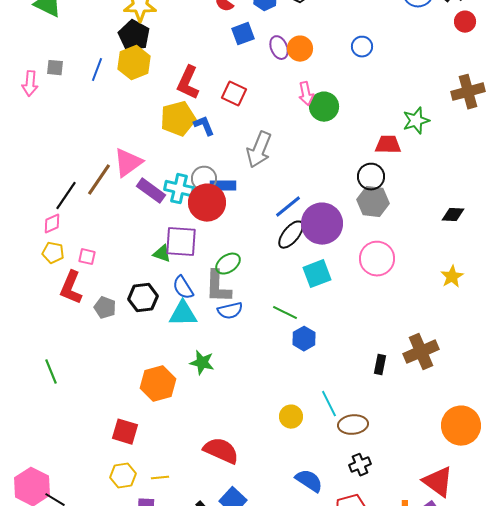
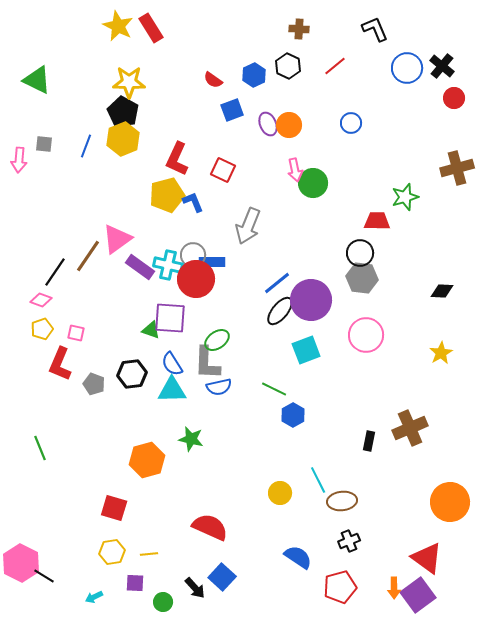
pink diamond: (52, 224) -> (41, 300), turned 45
yellow pentagon: (53, 253) -> (42, 329), turned -30

